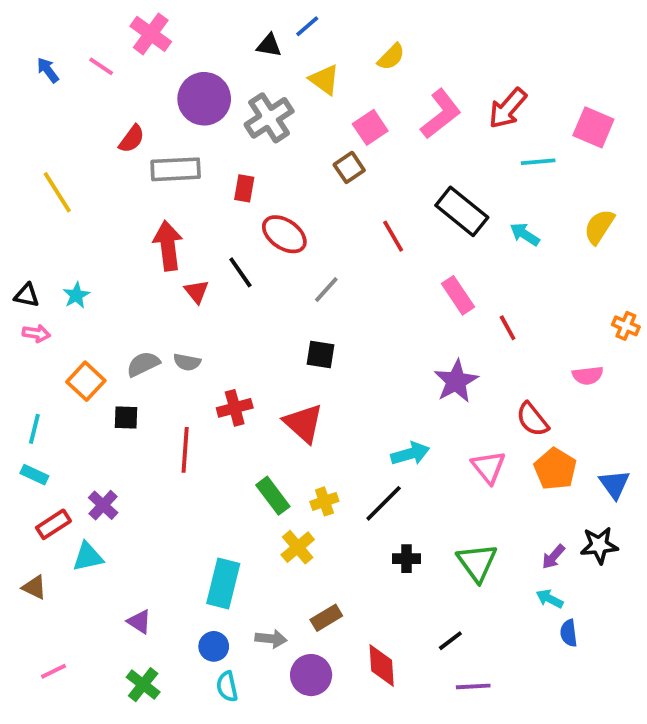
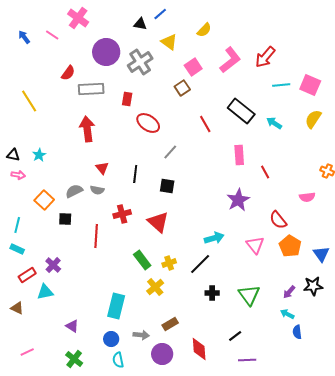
pink square: (593, 127) -> (310, 85), moved
black line: (240, 272) -> (135, 174), moved, turned 42
red triangle: (197, 291) -> (102, 168), moved
pink rectangle: (458, 295) -> (239, 155), turned 30

